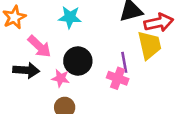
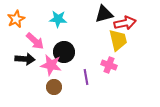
purple line: (124, 62) -> (86, 77), moved
pink star: (61, 78) -> (51, 65), size x1.5
pink cross: (118, 78) -> (109, 65), moved

